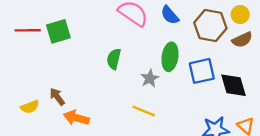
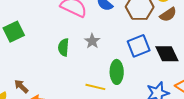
green ellipse: (170, 57) -> (117, 72), moved
gray star: (150, 78) -> (92, 41), moved

